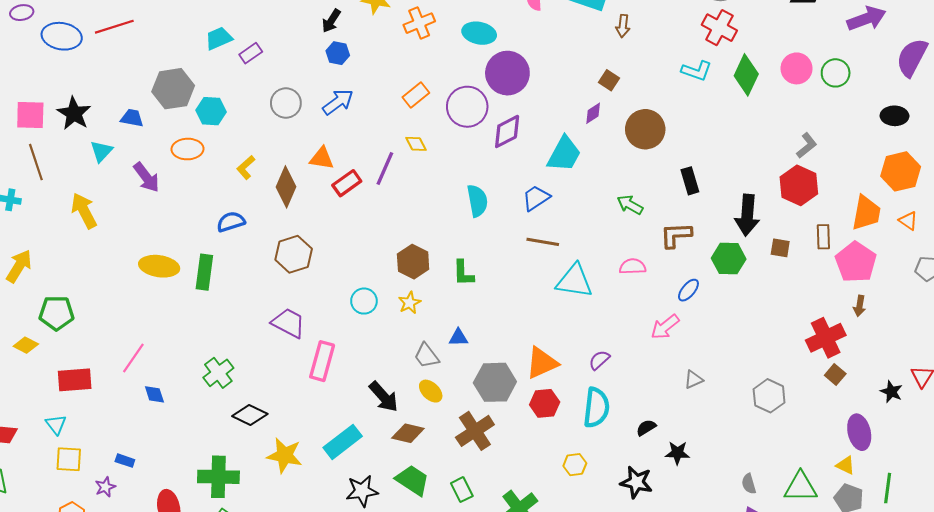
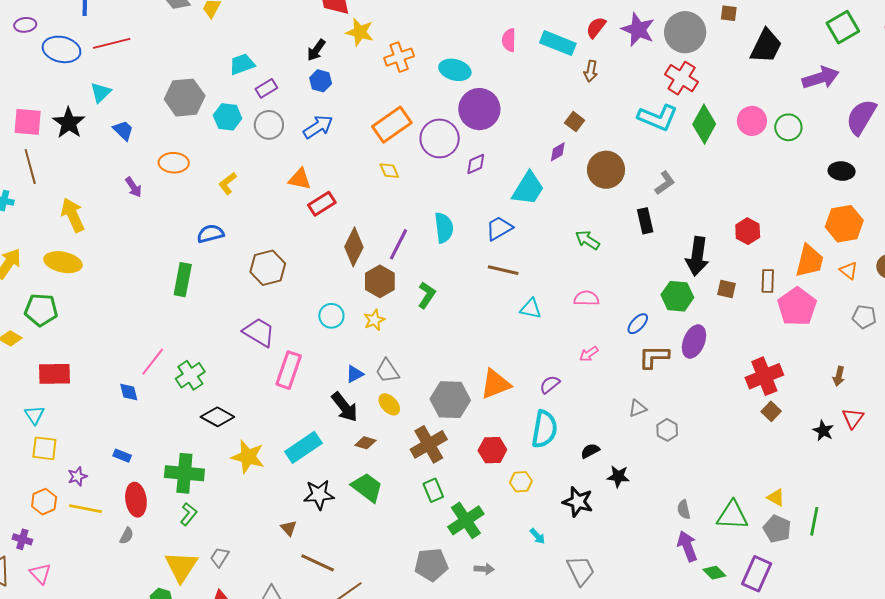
cyan trapezoid: (219, 38) -> (242, 64), moved
purple rectangle: (251, 53) -> (266, 88), moved
cyan L-shape: (697, 71) -> (658, 118), size x1.4
gray hexagon: (173, 89) -> (185, 98), moved
orange rectangle: (416, 95) -> (392, 125), size x1.5
cyan hexagon: (211, 111) -> (228, 117), moved
blue trapezoid: (132, 118) -> (123, 130), turned 30
purple diamond: (507, 131) -> (476, 164), size x0.7
gray L-shape: (807, 145) -> (665, 183), moved
cyan triangle: (101, 151) -> (101, 92), moved
purple line: (385, 169) -> (399, 244), moved
purple arrow: (146, 177) -> (133, 187), size x0.7
red hexagon: (799, 185) -> (748, 231), size x0.7
brown diamond: (286, 187) -> (354, 247), moved
brown L-shape: (676, 235) -> (654, 357), moved
yellow ellipse: (159, 266) -> (63, 262), moved
green L-shape: (463, 273) -> (427, 295), turned -148
cyan triangle: (574, 281) -> (531, 309), size x0.6
brown arrow: (860, 306) -> (839, 376), moved
pink arrow: (665, 327) -> (589, 354), moved, size x0.7
blue triangle: (458, 338) -> (355, 374), moved, turned -30
pink line: (133, 358) -> (153, 362), moved
gray hexagon: (769, 396) -> (667, 430), moved, size x0.7
red hexagon: (545, 403) -> (492, 450), moved
purple ellipse: (859, 432) -> (694, 342), moved, turned 32
brown diamond: (408, 433) -> (365, 443), size x0.7
blue rectangle: (125, 461) -> (122, 456), moved
green rectangle: (462, 490) -> (433, 490), moved

